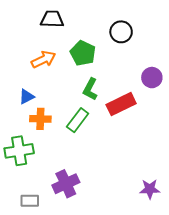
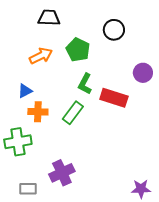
red rectangle: (121, 104) -> (114, 98), turned 44
purple star: (150, 189) -> (141, 189), moved

